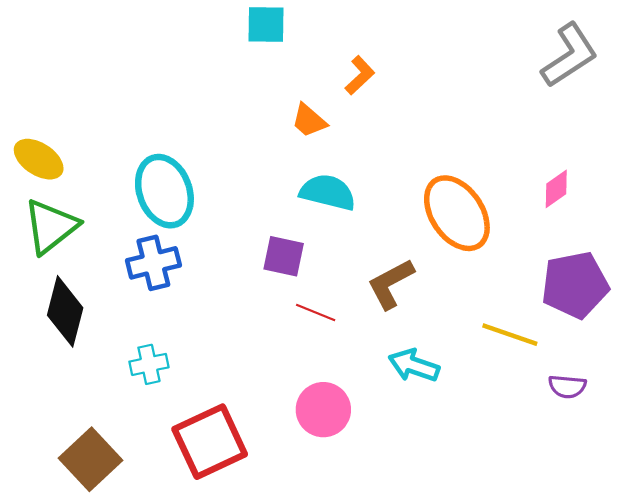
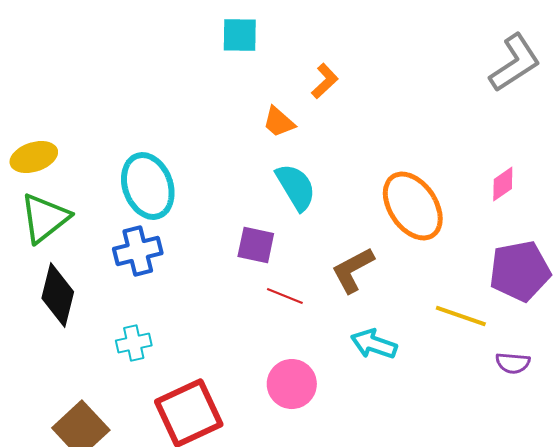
yellow ellipse: (39, 159) -> (34, 157), turned -51
cyan semicircle: (328, 192) -> (296, 187), turned 45

